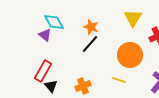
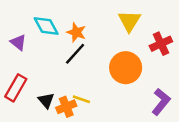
cyan diamond: (54, 22) -> (46, 26), moved
yellow line: (119, 80) -> (81, 99), moved
black triangle: (51, 86) -> (46, 100), moved

